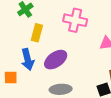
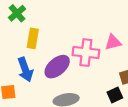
pink cross: (75, 20) -> (86, 53), moved

